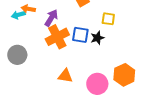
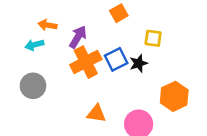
cyan arrow: (18, 15) -> (34, 45), moved
blue square: (80, 35) -> (116, 59), turned -36
orange hexagon: (124, 75) -> (174, 96), moved

